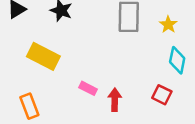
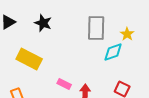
cyan diamond: (177, 60) -> (113, 52), moved, turned 60

